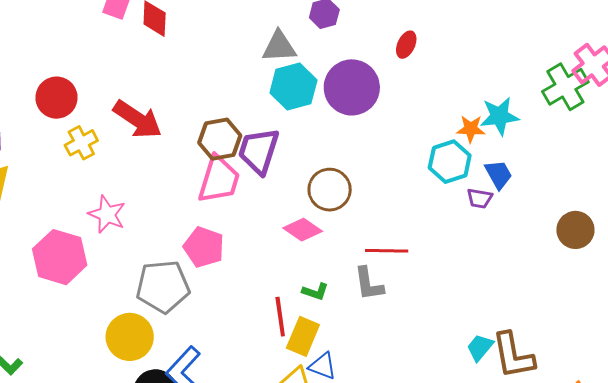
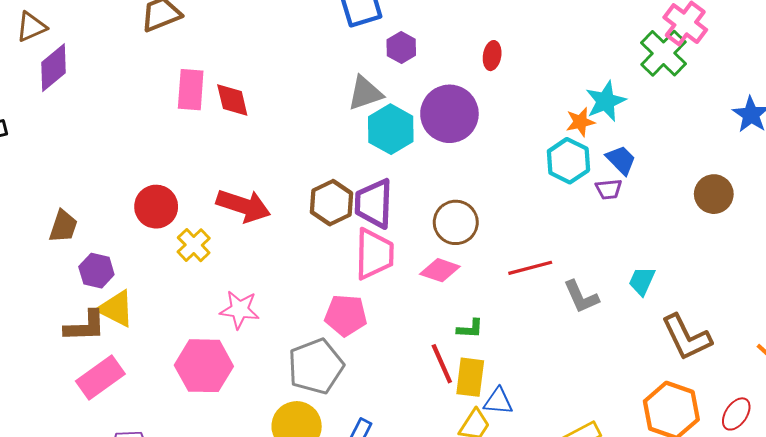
pink trapezoid: (219, 179) -> (374, 254), moved
gray L-shape: (369, 284) -> (581, 297), moved
cyan trapezoid: (480, 347) -> (642, 281), moved

